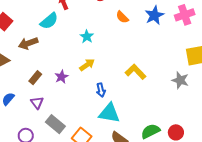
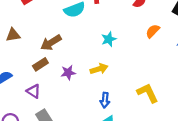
orange semicircle: (122, 17) -> (153, 31), turned 72
brown arrow: (28, 43) -> (51, 43), moved, turned -30
purple triangle: (37, 103) -> (34, 91), turned -40

